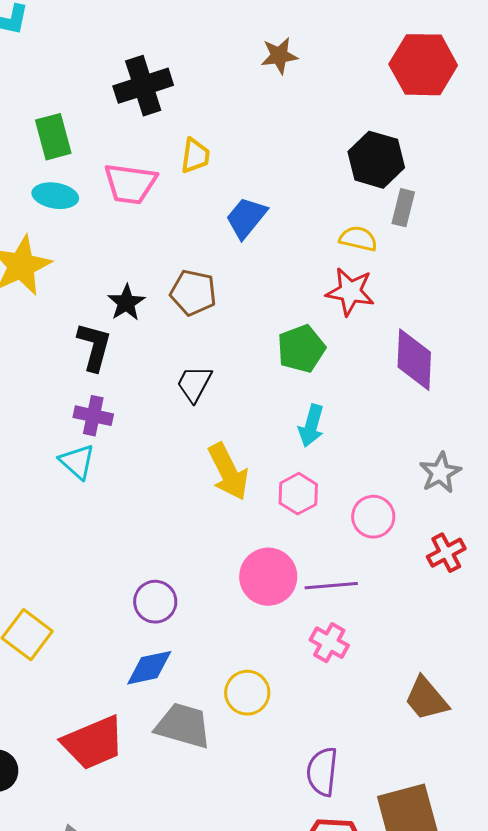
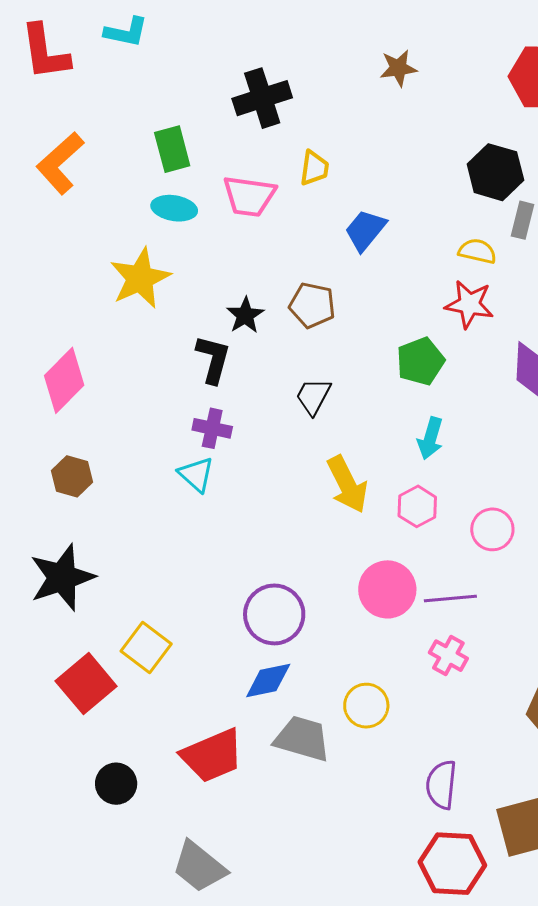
purple circle: (155, 602) -> (274, 614), size x1.4

